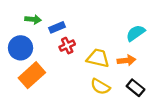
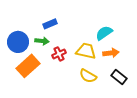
green arrow: (33, 19) -> (42, 41), moved
cyan semicircle: (136, 33) -> (104, 33), moved
red cross: (67, 46) -> (59, 54), moved

